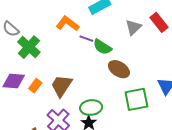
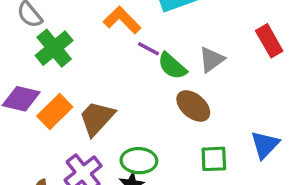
gray triangle: (133, 27) -> (212, 60), moved
orange rectangle: (35, 86) -> (55, 112), size x1.5
green square: (136, 99) -> (214, 159), size x0.7

